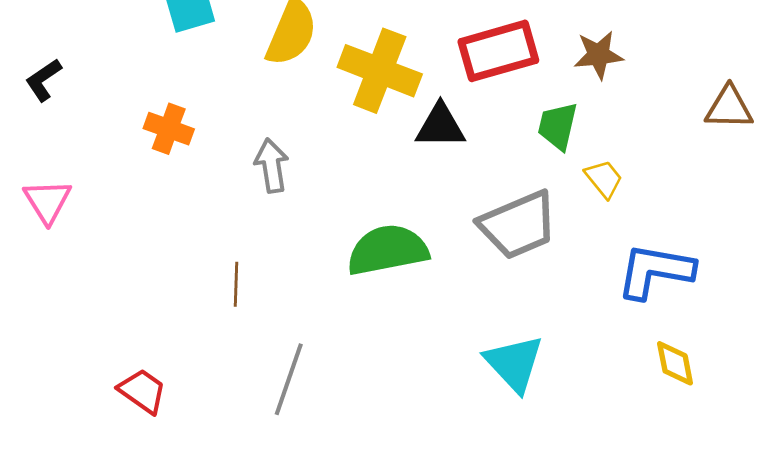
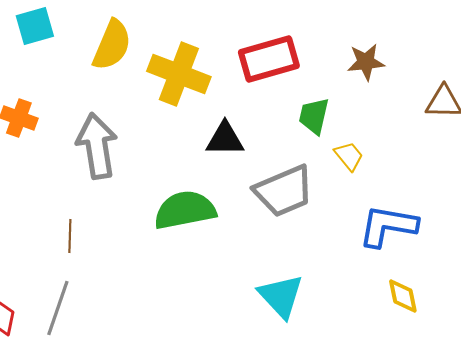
brown star: (599, 55) -> (366, 62), moved
black triangle: (440, 126) -> (225, 139), moved
gray arrow: (272, 166) -> (97, 146), size x1.6
gray line: (289, 379) -> (58, 308), moved

